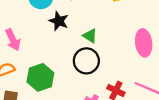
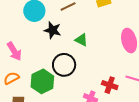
black circle: (86, 61) -> (64, 65), moved

